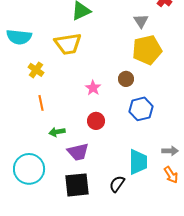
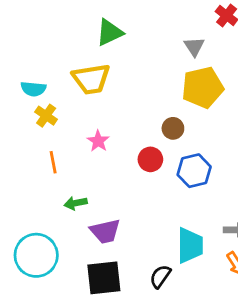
cyan semicircle: (19, 37) -> (33, 89), moved, size x0.7
pink star: (93, 88) -> (98, 141), moved
red circle: (96, 121) -> (150, 159), moved

